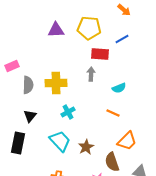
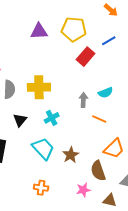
red rectangle: (100, 54) -> (85, 57), turned -54
gray arrow: (91, 74) -> (83, 100), moved
black triangle: (30, 116) -> (20, 120), moved

